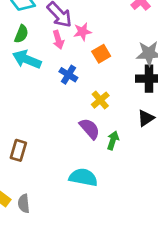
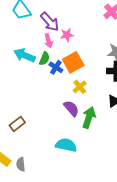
green semicircle: (21, 34) -> (44, 59), moved
orange square: (101, 54) -> (73, 62), moved, size x1.5
green arrow: (113, 140) -> (89, 117), size x1.5
brown rectangle: (18, 150) -> (17, 124), turned 35

